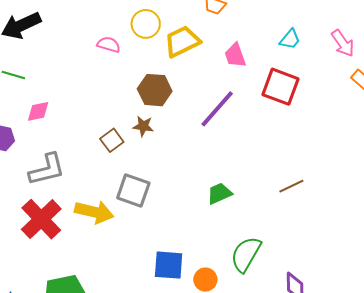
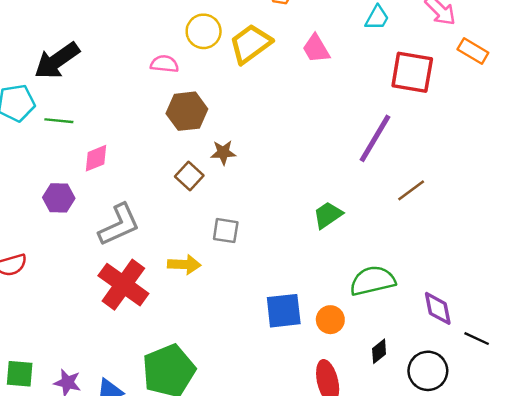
red square: (280, 87) -> (412, 72), moved
brown hexagon: (155, 90) -> (187, 111), moved
purple line: (217, 109) -> (375, 138), moved
gray square: (133, 190) -> (226, 231), size x0.7
yellow arrow: (94, 212) -> (184, 265), size x0.7
green semicircle: (246, 254) -> (373, 281), turned 57

